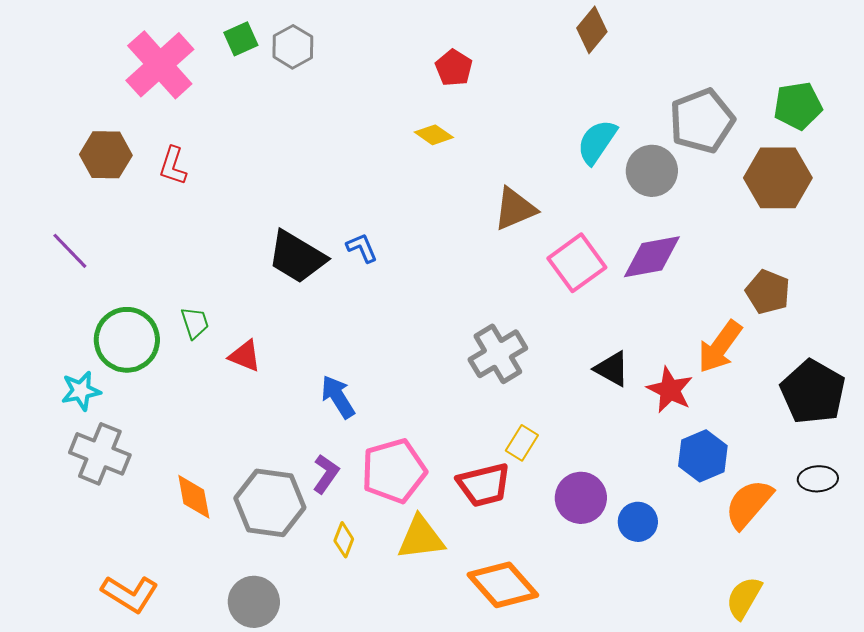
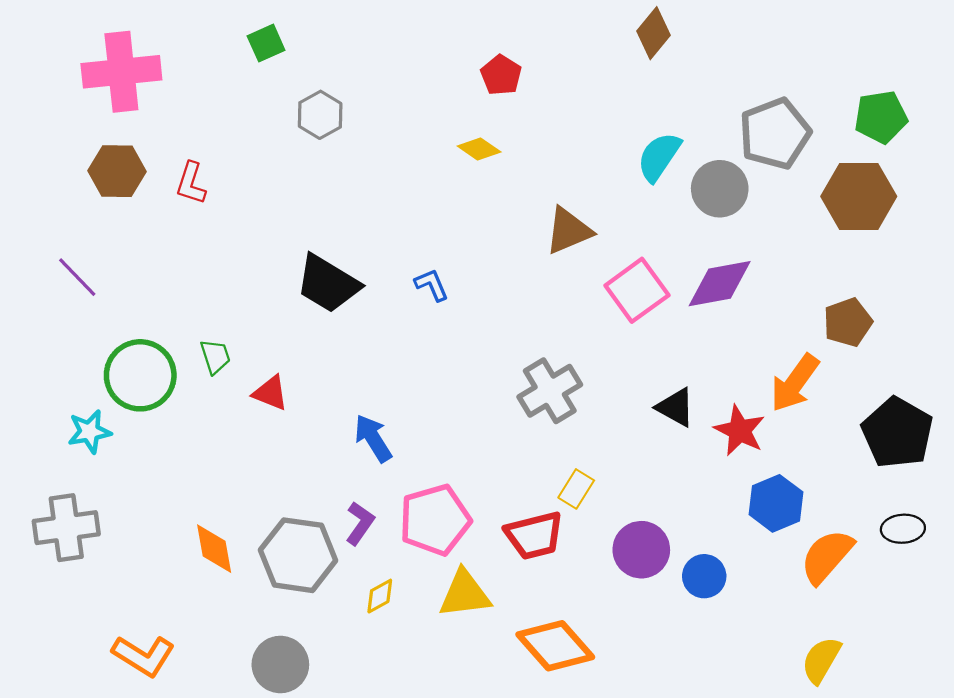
gray hexagon: (293, 47) -> (320, 115), moved
pink cross: (160, 65) -> (121, 72), moved, turned 36
blue L-shape: (362, 248) -> (432, 285), moved
brown pentagon: (768, 292) -> (848, 322), turned 30
gray cross: (100, 454) -> (66, 528), moved, turned -30
yellow diamond: (344, 540) -> (380, 596), turned 40

